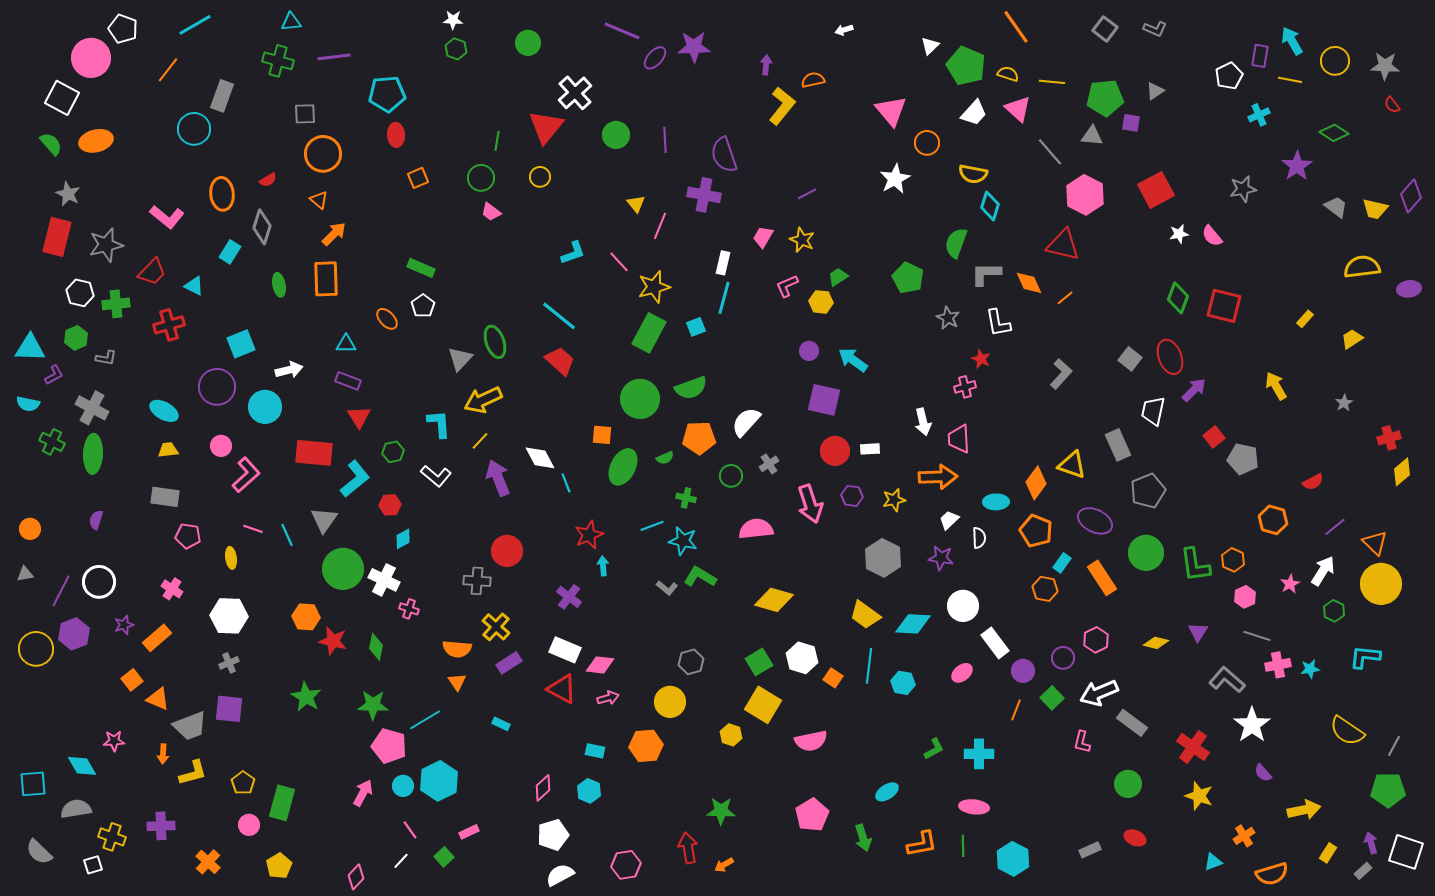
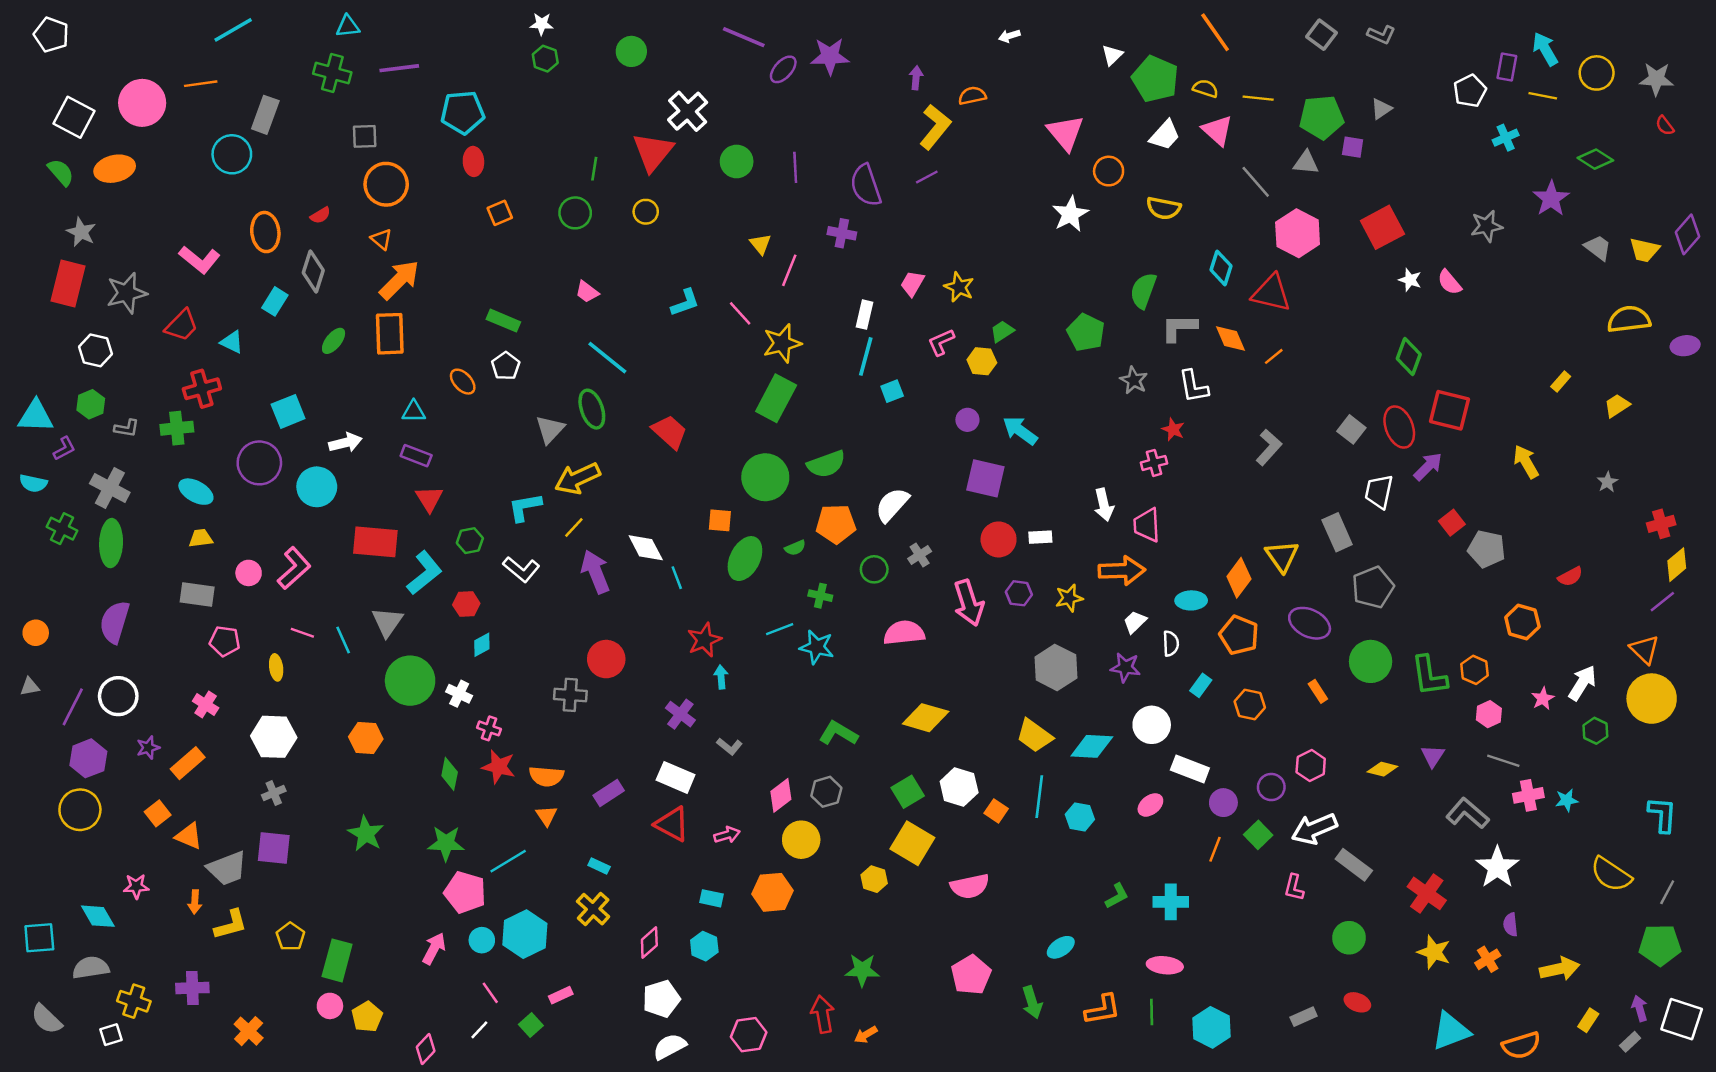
white pentagon: (123, 29) -> (51, 35), moved
pink circle: (91, 58) -> (142, 103), moved
orange line: (168, 70) -> (201, 84), turned 44
purple line: (807, 194) -> (927, 177), moved
purple cross: (704, 195) -> (842, 233), size x0.7
cyan diamond: (990, 206) -> (1221, 268), moved
pink trapezoid: (491, 212) -> (587, 292), moved
orange arrow: (334, 234) -> (399, 280), size x1.4
white star: (1179, 234) -> (1410, 280), turned 30
green ellipse: (279, 285) -> (334, 341), turned 50
green cross: (116, 304) -> (177, 428), moved
red square: (1224, 306) -> (1449, 410), moved
cyan line: (559, 316) -> (607, 358), moved
cyan square: (696, 327) -> (892, 391), moved
cyan L-shape: (439, 424) -> (525, 507), turned -96
pink circle: (221, 446) -> (249, 573), moved
yellow triangle: (1072, 465) -> (1282, 556), turned 36
purple semicircle: (96, 520) -> (115, 622), size x1.8
purple line: (1335, 527) -> (1662, 602), moved
cyan rectangle: (1062, 563) -> (1201, 685), moved
green L-shape: (700, 577) -> (838, 733), moved
orange rectangle: (1102, 578) -> (1318, 691), size x0.6
white cross: (384, 580) -> (459, 694), size x0.7
gray L-shape: (667, 588) -> (729, 746), moved
yellow cross: (496, 627) -> (593, 909), moved
red star: (333, 641) -> (499, 767), moved
white rectangle: (995, 643) -> (1190, 769), turned -32
yellow circle: (36, 649) -> (80, 810), moved
cyan L-shape: (1365, 657) -> (1662, 815), moved, turned 88
pink diamond: (600, 665) -> (781, 795), moved, turned -44
purple semicircle: (1263, 773) -> (1510, 925), turned 36
pink circle: (249, 825) -> (330, 1006), moved
orange cross: (1244, 836) -> (1488, 959), moved
cyan triangle: (1213, 862) -> (1451, 1031), size x1.8
yellow pentagon: (279, 866) -> (367, 1017), moved

